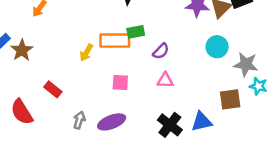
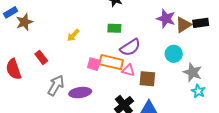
orange rectangle: (115, 41) -> (111, 62), moved
purple semicircle: (161, 51) -> (130, 47), size x1.5
brown square: (230, 99) -> (147, 79), moved
gray arrow: (79, 120) -> (56, 85), size x1.5

